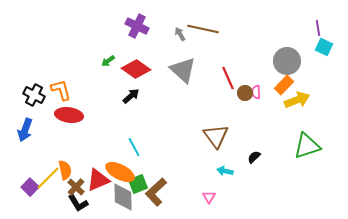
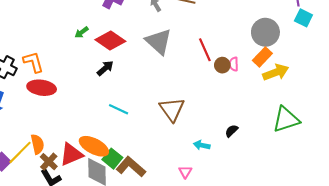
brown triangle: (216, 136) -> (172, 109), moved
cyan line: (134, 147) -> (119, 109), moved, turned -36
green square: (138, 184) -> (112, 159), turned -30
brown L-shape: (156, 192) -> (131, 167), turned 84

